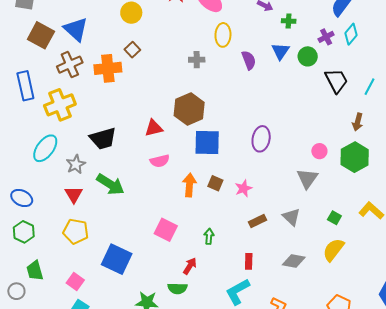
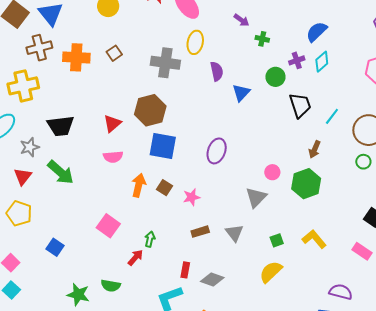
brown square: (132, 50) -> (114, 53), moved
blue triangle: (280, 51) -> (241, 93), moved
gray cross: (197, 60) -> (165, 63), size x1.8
red triangle: (154, 128) -> (112, 123), turned -36
green square: (334, 218) -> (277, 240), turned 32
blue square: (117, 259) -> (55, 247), size x0.6
gray diamond: (294, 261) -> (212, 279), moved
red arrow: (190, 266) -> (135, 258), moved

